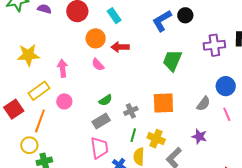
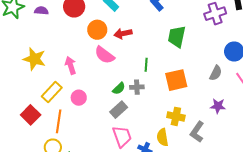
yellow star: (28, 55) -> (34, 59), turned 30
pink semicircle: (98, 65) -> (105, 55), size x1.5
gray cross: (131, 111) -> (137, 87), moved, turned 32
green line: (133, 135) -> (146, 65), moved

